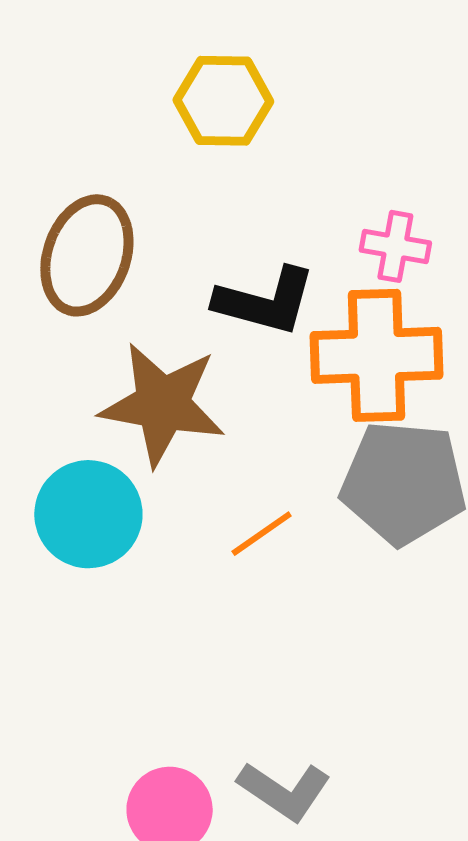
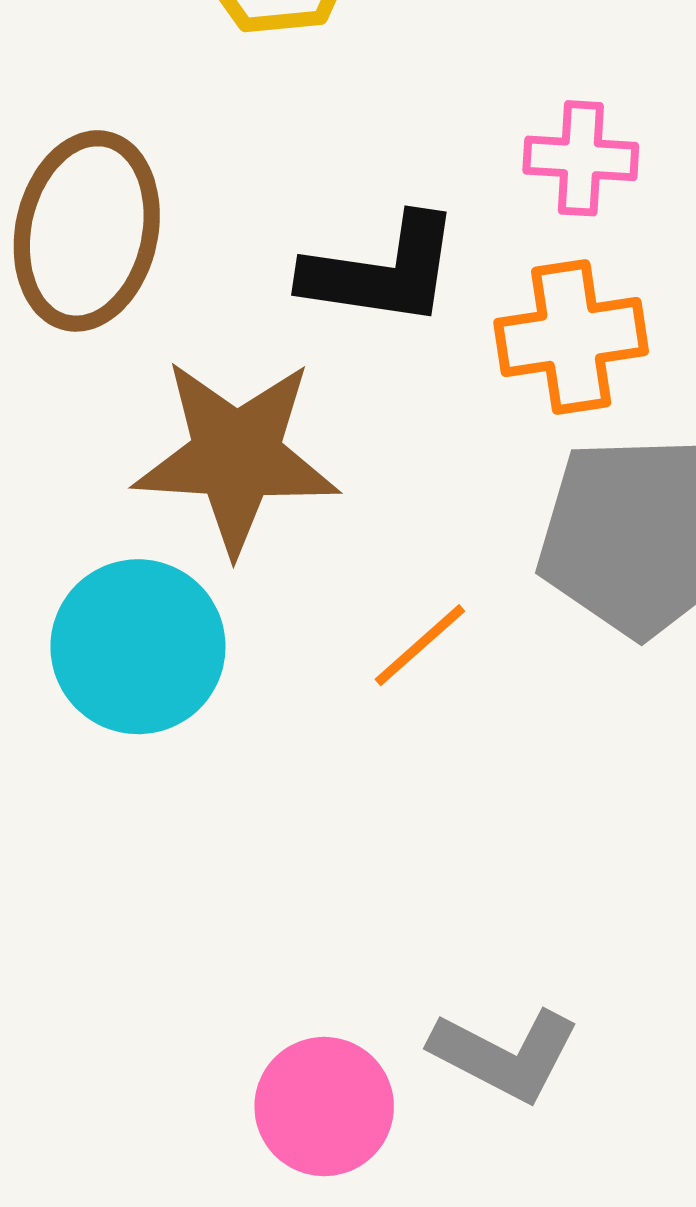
orange cross: (377, 355) -> (571, 337), size x0.7

